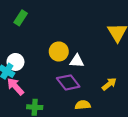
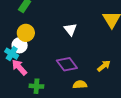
yellow circle: (59, 51) -> (26, 33), moved
white triangle: (77, 61) -> (70, 29), moved, turned 48

